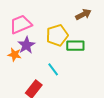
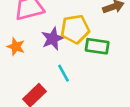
purple star: (26, 45) -> (53, 39), moved

